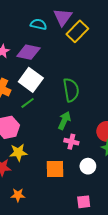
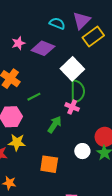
white square: (31, 80) -> (72, 69), moved
green arrow: (64, 121) -> (55, 125), moved
pink cross: (71, 142) -> (72, 107), moved
white circle: (88, 166) -> (82, 151), moved

